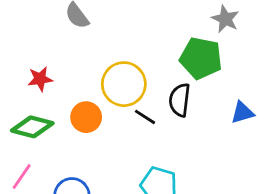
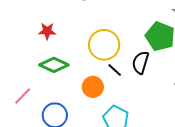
orange circle: (86, 117) -> (93, 87), moved
green diamond: (32, 127) -> (54, 65), moved

